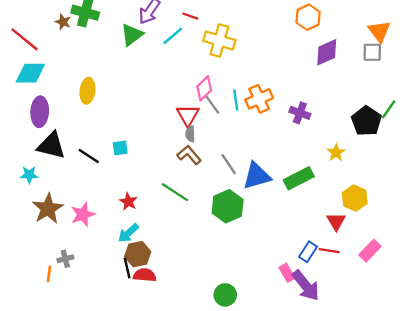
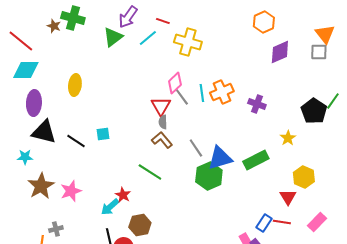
red star: (128, 202) -> (123, 195), moved
green hexagon: (228, 206) -> (209, 176), moved
brown hexagon: (138, 254) -> (140, 225), moved

